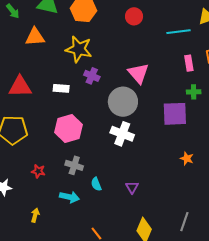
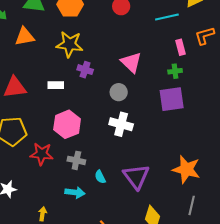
green cross: (194, 92) -> (175, 71), moved
gray circle: (123, 102) -> (119, 92), size x0.6
orange star: (187, 158) -> (186, 169), moved, size x2.0
red star: (38, 171) -> (42, 154), moved, size x1.6
purple triangle: (132, 187) -> (136, 177), size x2.0

